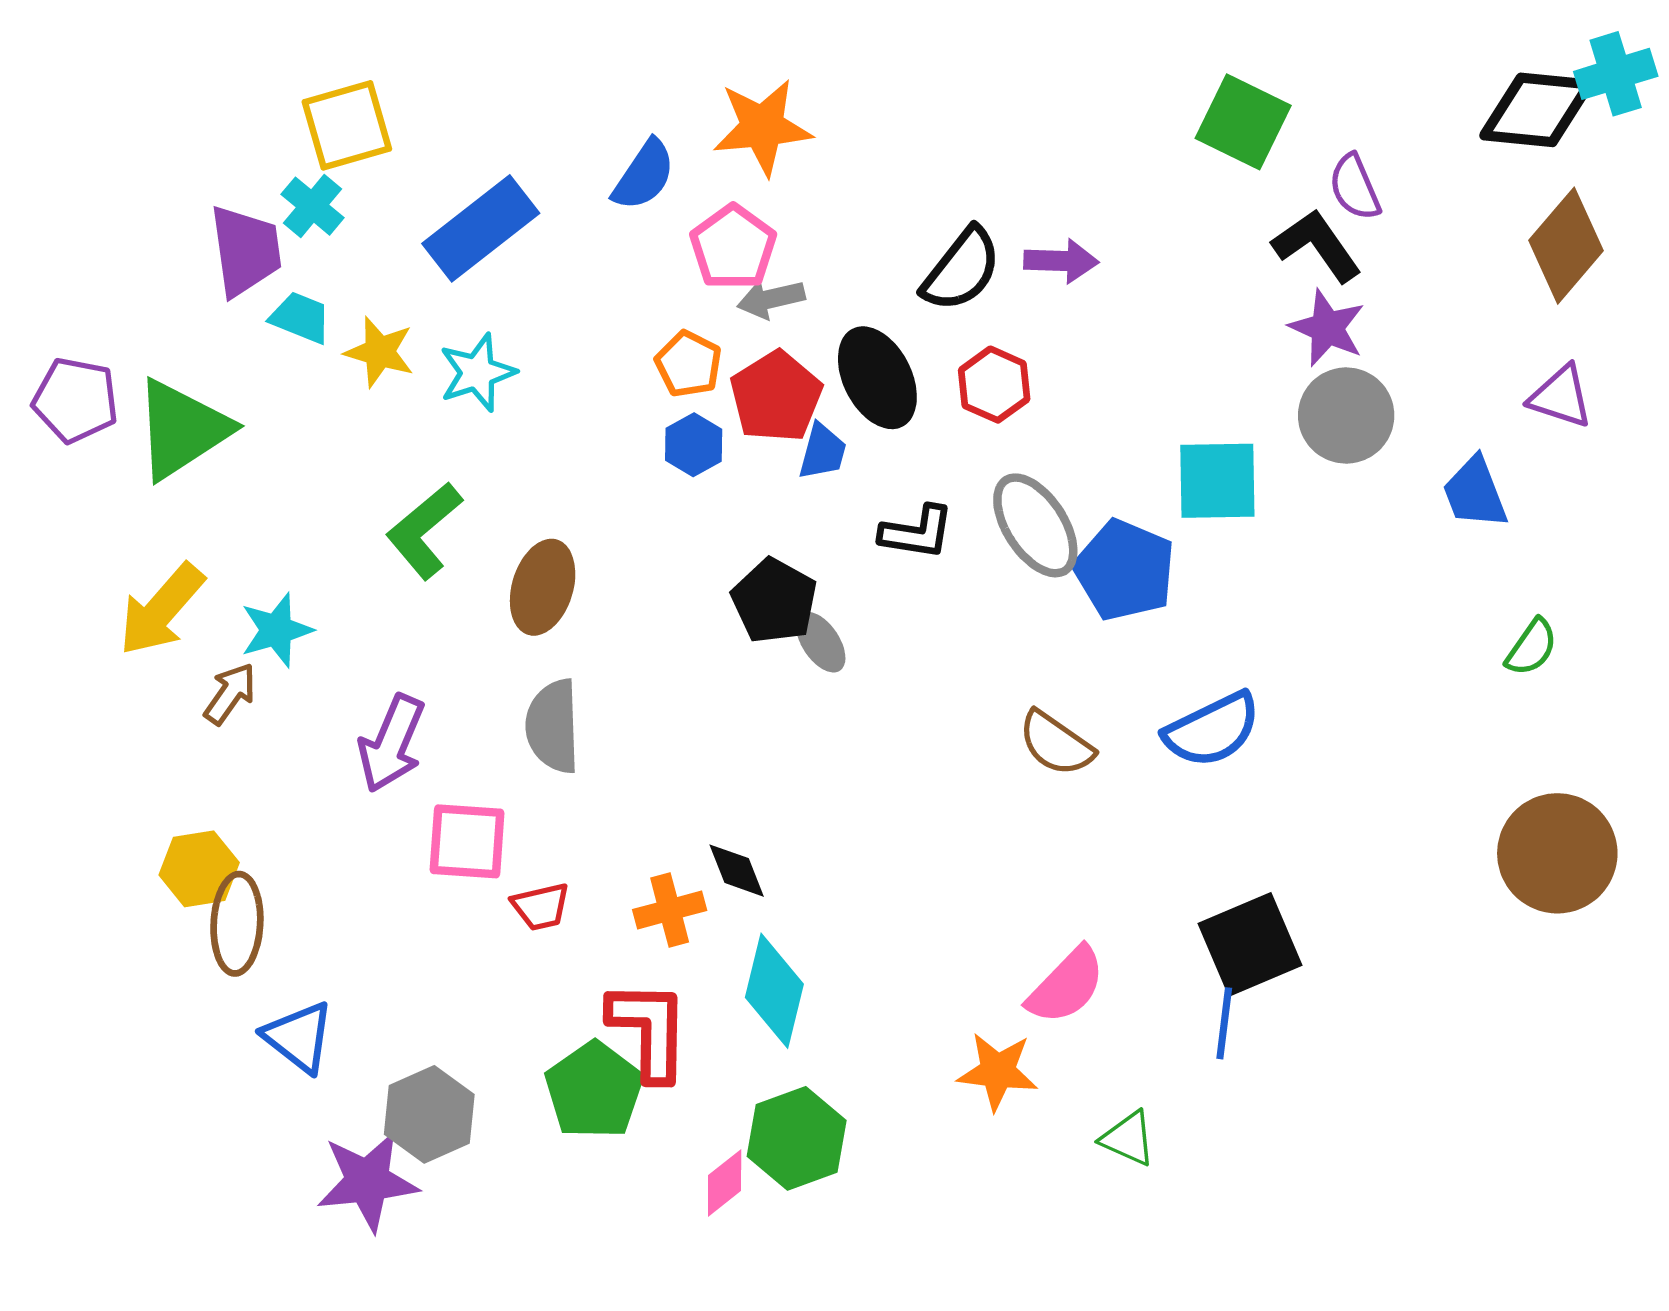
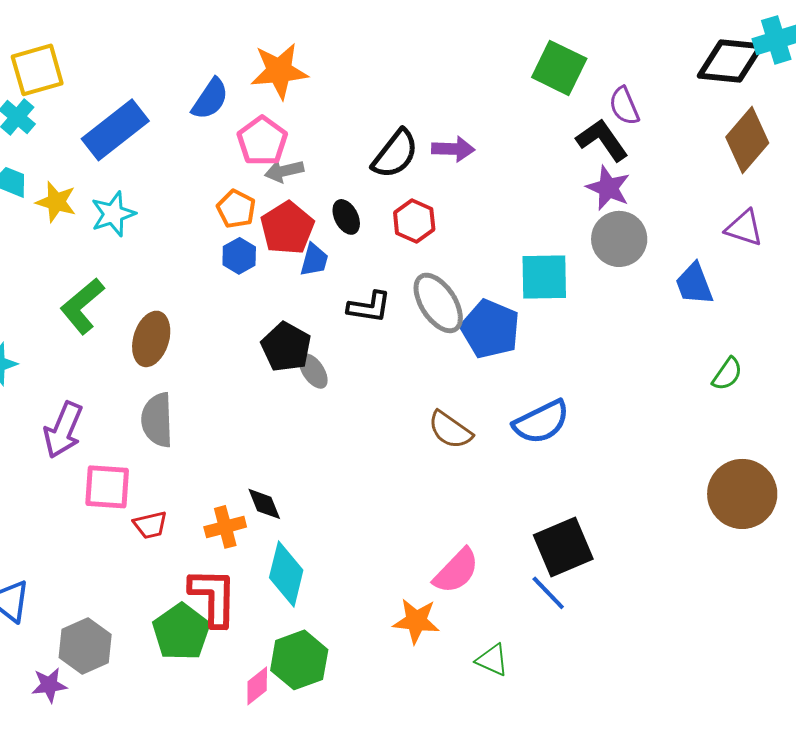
black ellipse: (877, 378) -> (346, 217), size x0.6
blue line: (1224, 1023) -> (548, 593), turned -51
purple star: (367, 1181) -> (49, 685), size x0.6

